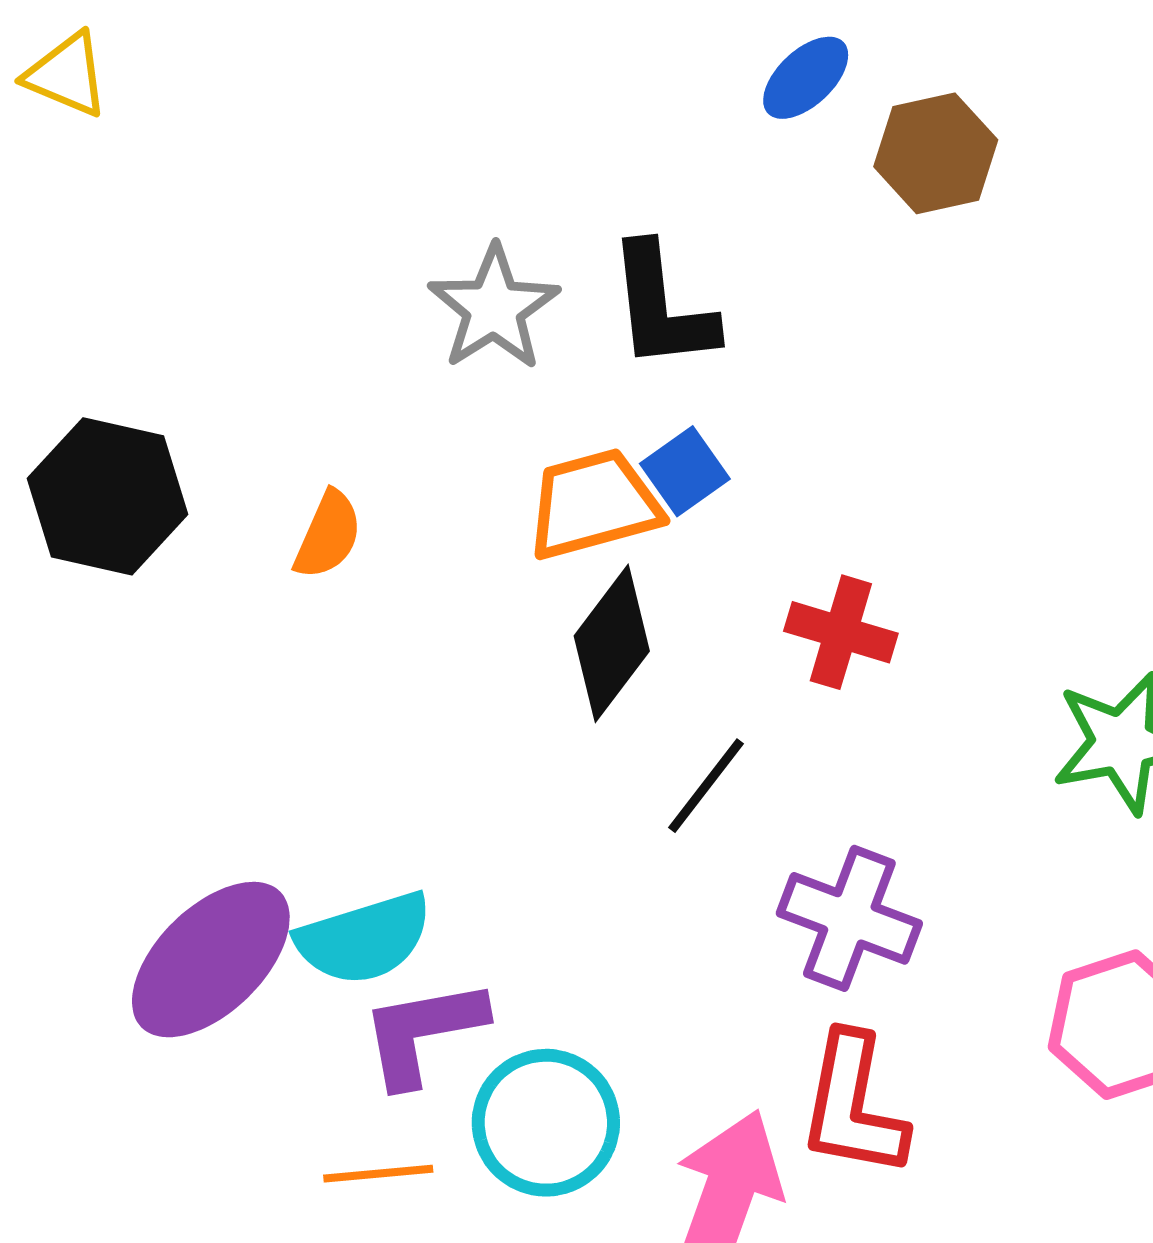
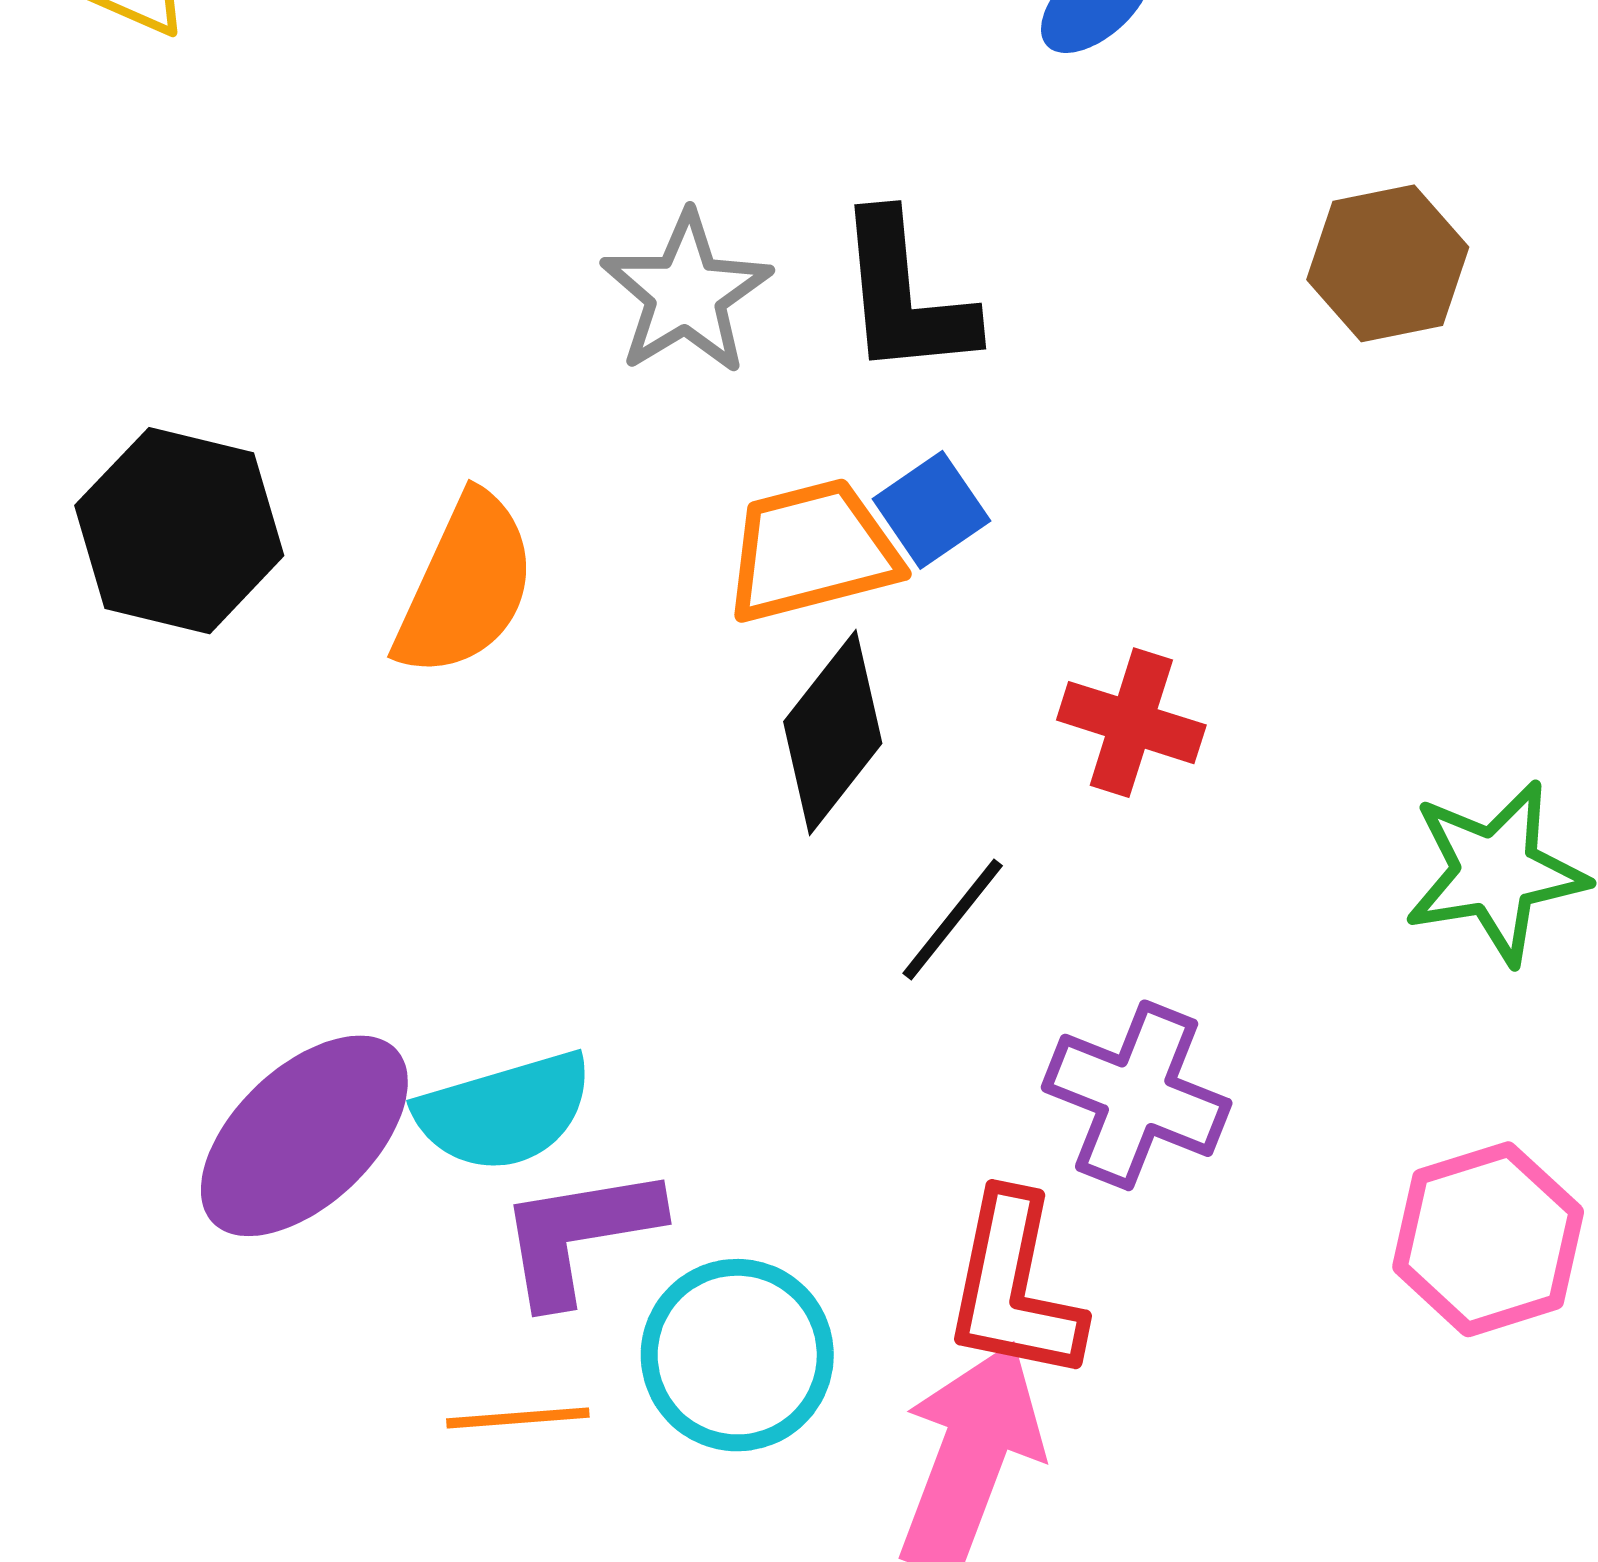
brown hexagon: (936, 153) -> (1388, 263), moved
orange semicircle: (328, 535) -> (466, 585), size x1.6
red L-shape: (853, 1105) -> (1014, 1287), moved

